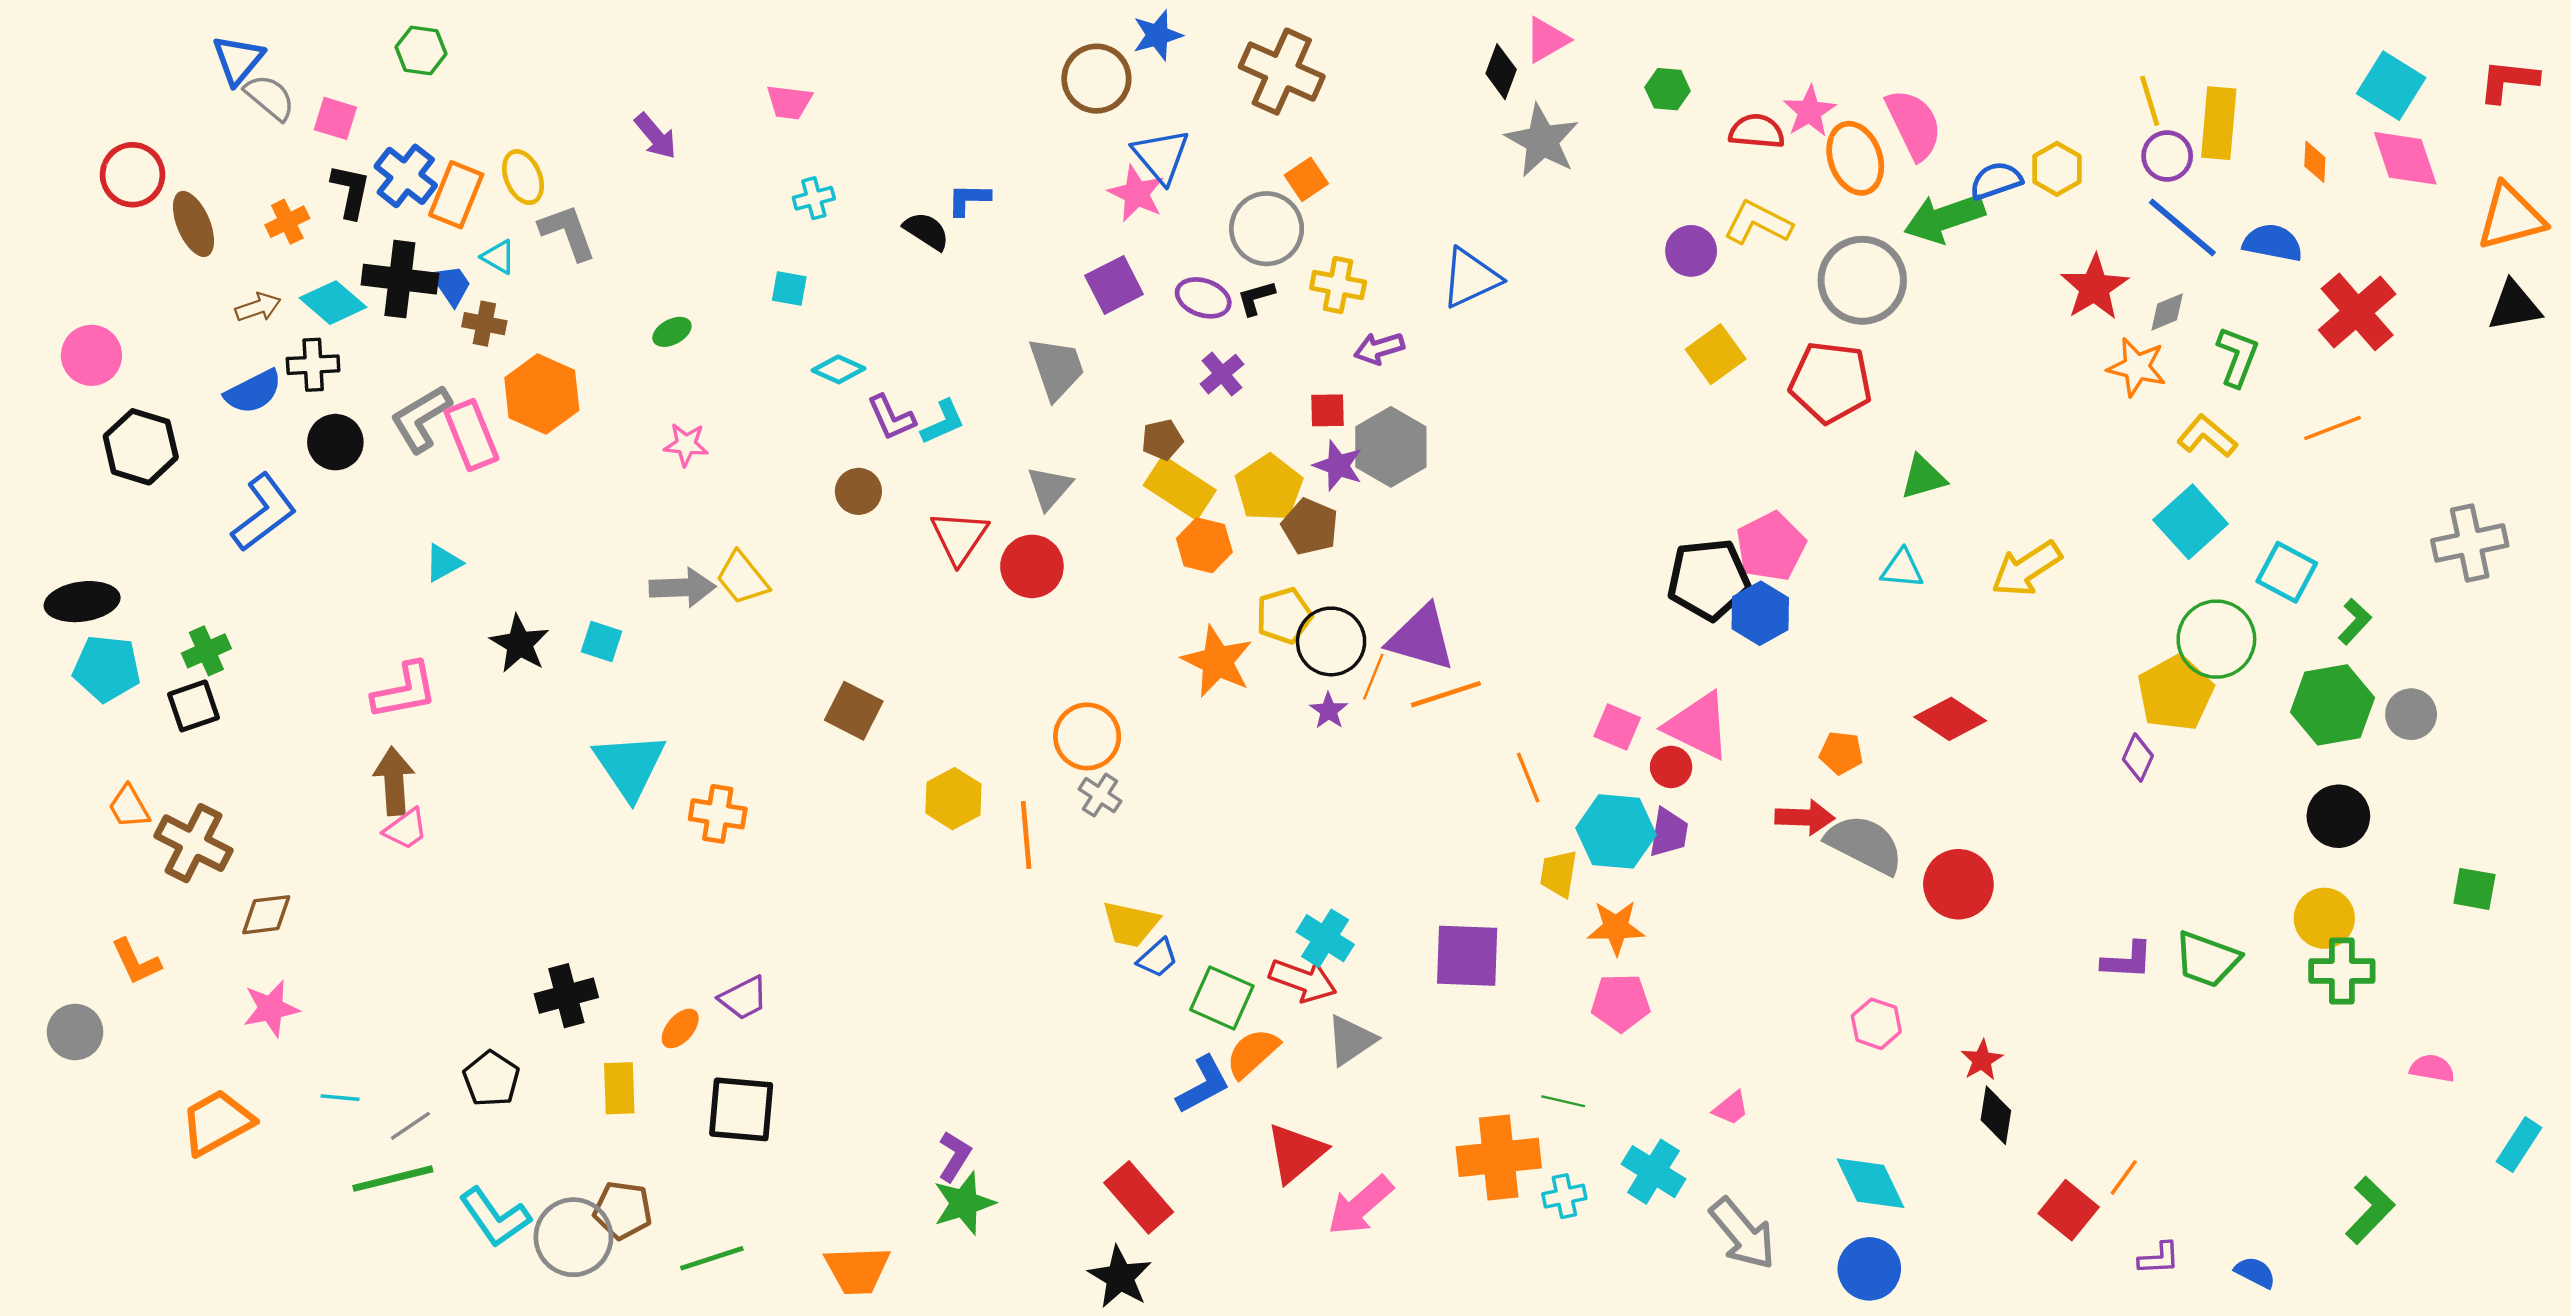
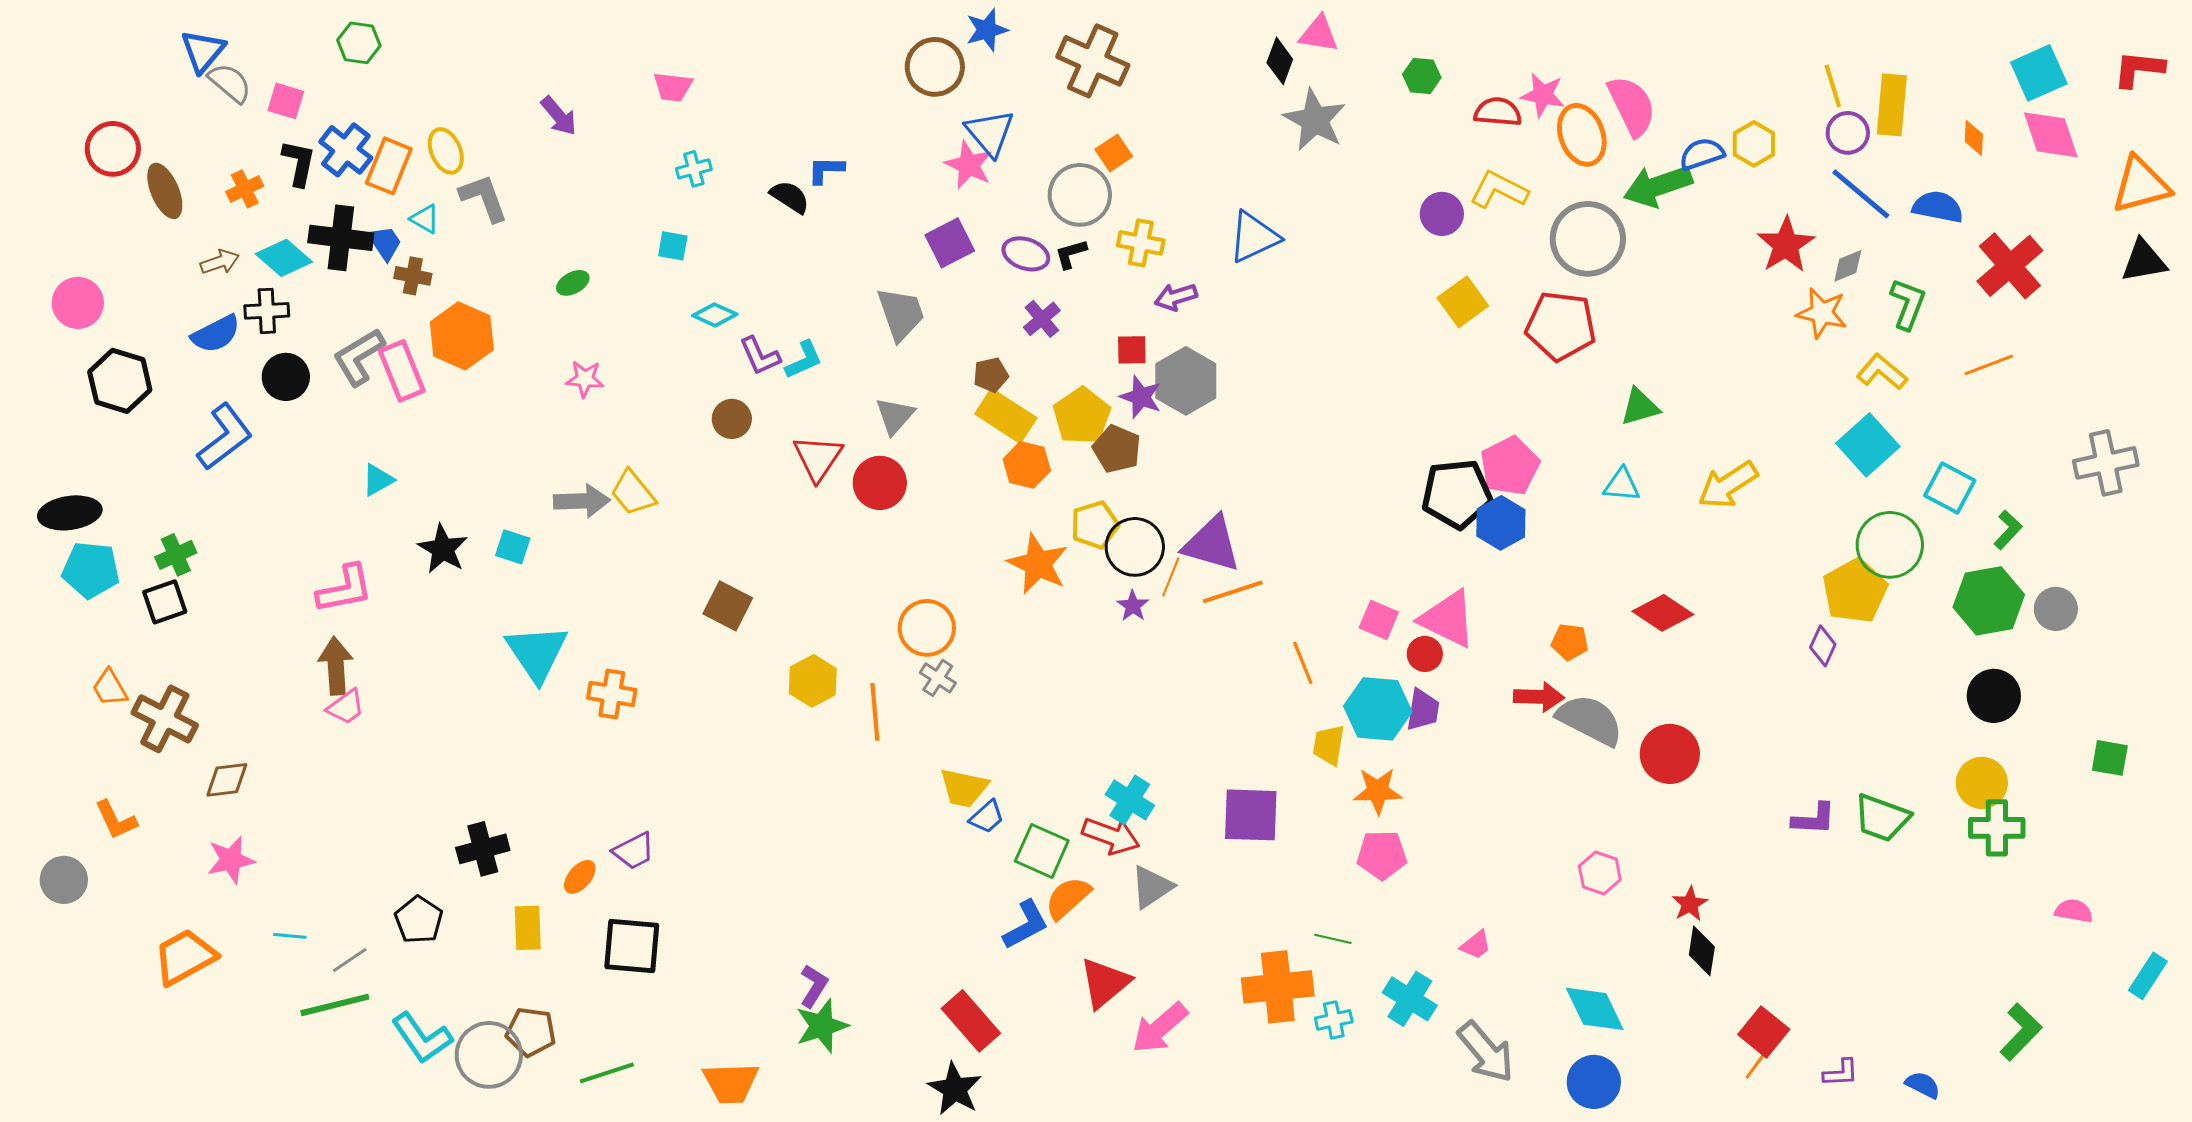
pink triangle: (1547, 40) -> (1319, 34), turned 39
cyan square: (2391, 86) -> (2039, 73), turned 34
pink star: (1809, 111) -> (1543, 95), turned -30
orange line: (2124, 1177) -> (1757, 1064), moved

